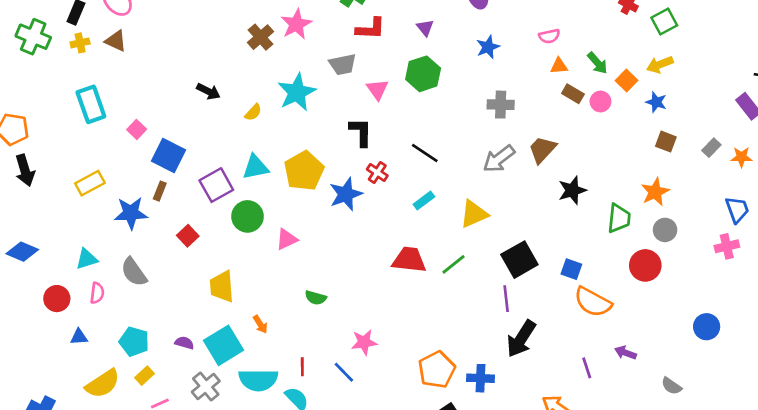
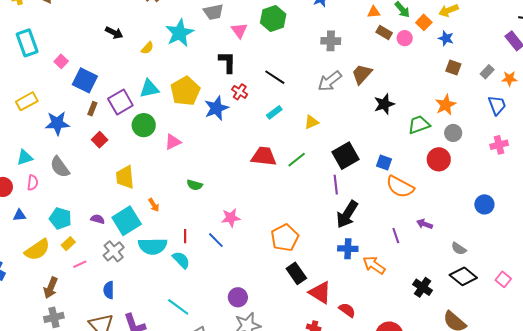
brown rectangle: (160, 191) -> (92, 109), moved
blue trapezoid: (737, 210) -> (497, 105), moved
yellow triangle: (474, 214) -> (311, 122), size x0.7
green trapezoid: (619, 218) -> (419, 125), turned -115
blue cross: (481, 378) -> (348, 249), moved

